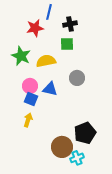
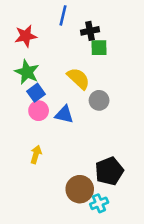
red star: (35, 28) -> (26, 36), moved
green square: (67, 44) -> (99, 48), moved
yellow semicircle: (46, 61) -> (78, 78), moved, turned 54
blue square: (31, 99) -> (36, 93), moved, turned 32

